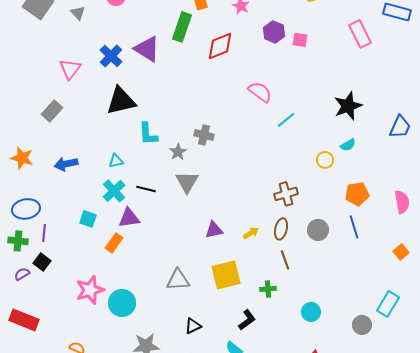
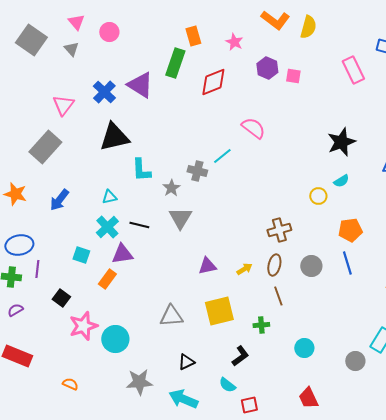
gray rectangle: (52, 111) -> (45, 147), size x1.5
cyan line: (286, 120) -> (222, 156), moved
blue arrow: (66, 164) -> (59, 200), turned -40
black square: (42, 262) -> (61, 298), moved

